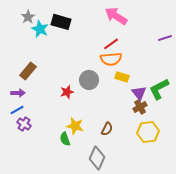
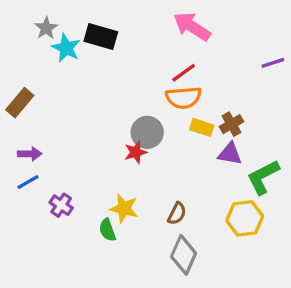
brown rectangle: (28, 71) -> (20, 103), moved
green L-shape: (159, 89) -> (263, 177), moved
red star: (67, 92) -> (136, 152), moved
purple triangle: (139, 93) -> (230, 154), turned -42
brown cross: (140, 107) -> (232, 124), moved
purple cross: (24, 124) -> (61, 205), moved
gray diamond: (97, 158) -> (184, 255), moved

